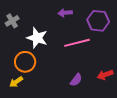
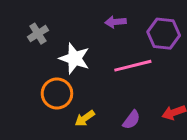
yellow arrow: (16, 82) -> (85, 118), moved

